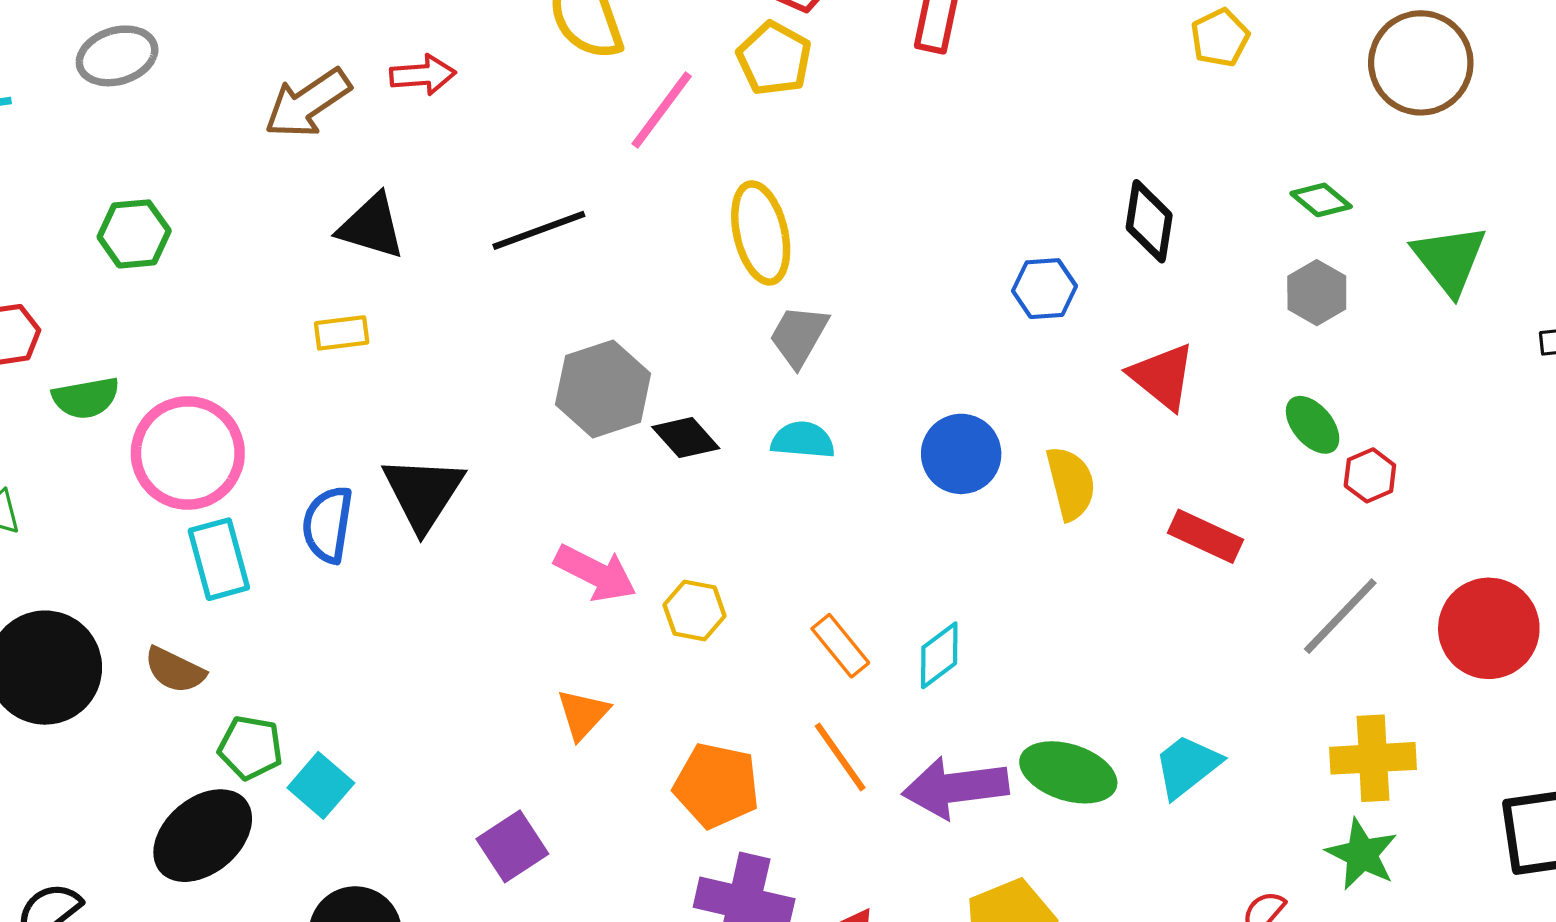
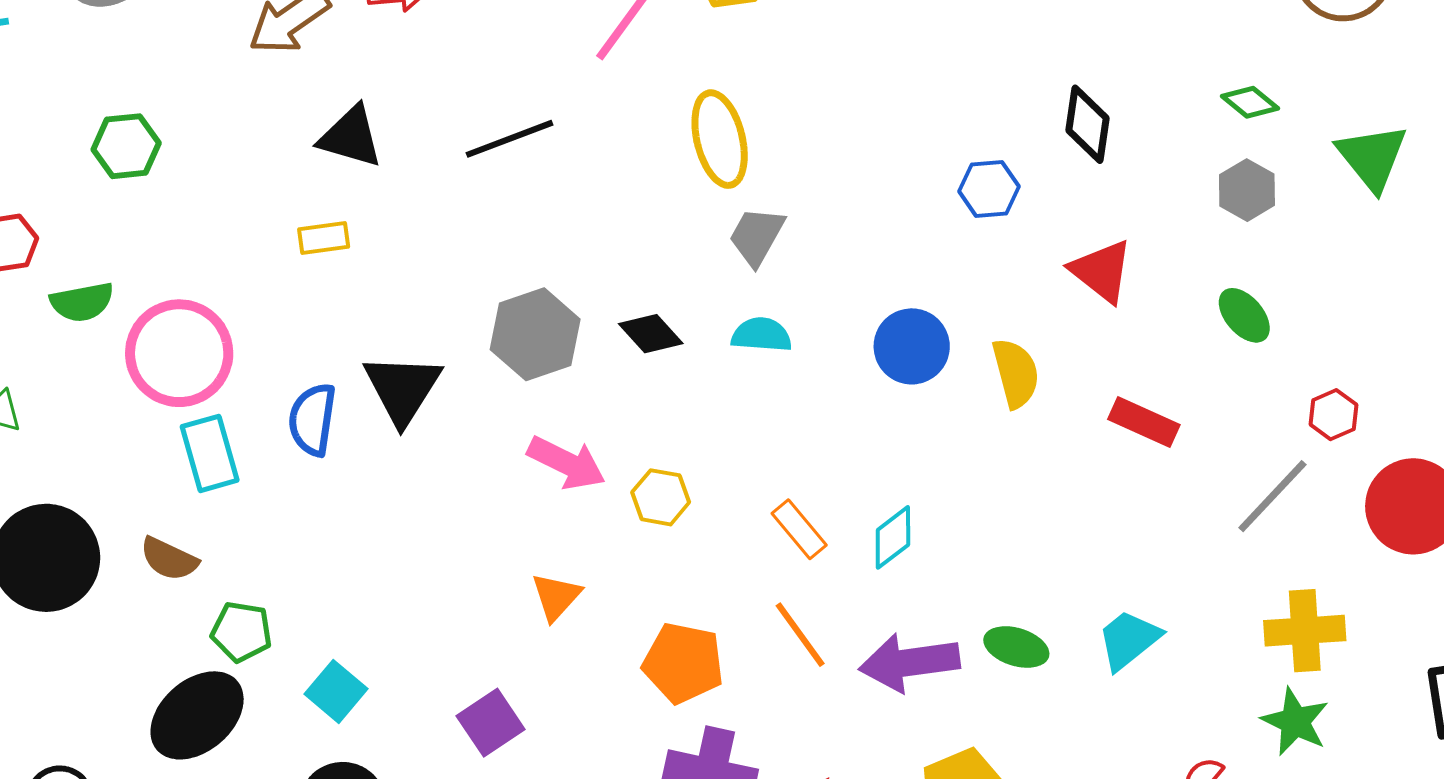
gray hexagon: (603, 389) -> (535, 334), moved
red hexagon: (1370, 475) -> (1333, 415), moved
green ellipse: (1068, 772) -> (1016, 647), size x0.7
cyan square: (321, 785) -> (336, 691), moved

